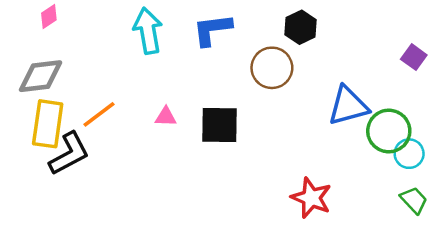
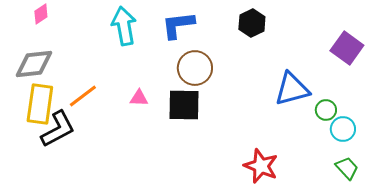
purple square: (414, 57) -> (347, 48), size x1.5
brown circle: (272, 68) -> (195, 68), moved
green circle: (389, 131) -> (326, 110), size x0.6

